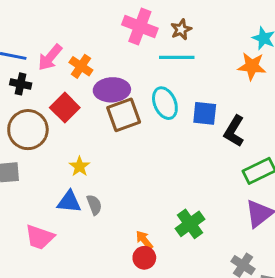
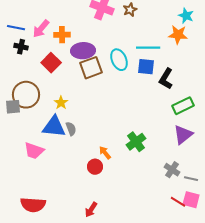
cyan line: (177, 57) -> (148, 48), moved
orange cross: (81, 66) -> (62, 35), turned -35
brown circle: (28, 130) -> (26, 95), moved
blue triangle: (69, 202) -> (54, 127), size x1.4
red circle: (144, 258) -> (95, 167), moved

